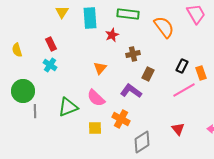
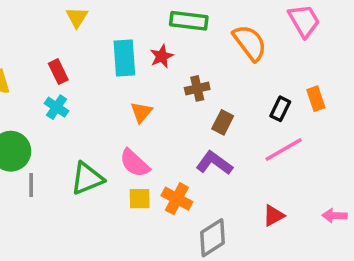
cyan rectangle: (90, 18) -> (124, 58), moved
orange rectangle: (201, 73) -> (316, 99), moved
purple L-shape: (131, 91) -> (214, 163), moved
yellow square: (95, 128) -> (140, 199), moved
red triangle: (178, 129) -> (274, 216), turned 40

